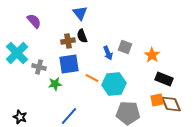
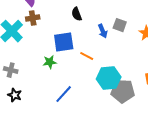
brown cross: (68, 41) -> (33, 18), moved
gray cross: (39, 67) -> (11, 70), moved
cyan hexagon: (114, 84) -> (109, 78), moved

